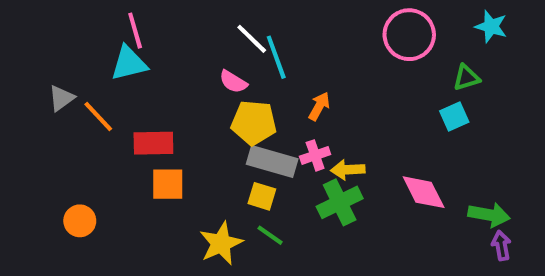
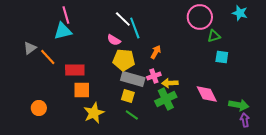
green triangle: (467, 78) -> (214, 36), moved
cyan square: (454, 117) -> (222, 57), turned 32
yellow star: (221, 243) -> (94, 113), moved

